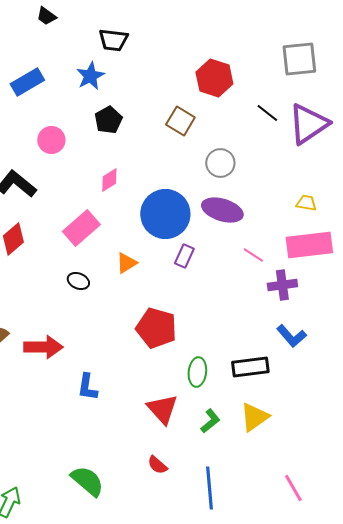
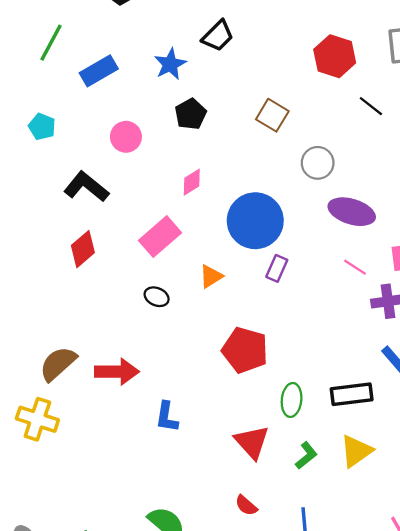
black trapezoid: (113, 40) -> (218, 36), moved, turned -52
red hexagon: (214, 78) -> (335, 56), moved
purple ellipse: (222, 210) -> (352, 212), moved

